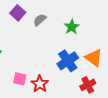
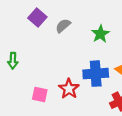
blue cross: (68, 61) -> (96, 74), turned 30
red star: (40, 84) -> (69, 89), moved

